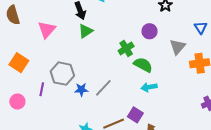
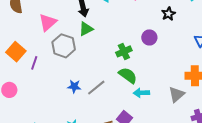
gray triangle: (178, 47) -> (177, 94), moved
green semicircle: (143, 65) -> (128, 75), moved
gray hexagon: (62, 74) -> (64, 46), moved
purple line: (42, 89) -> (34, 63), moved

